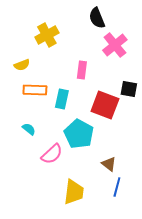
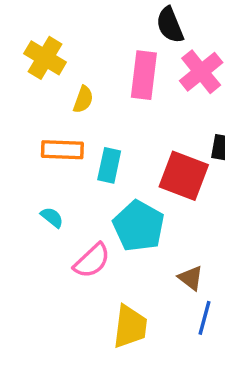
yellow cross: (47, 35) -> (45, 58), moved, turned -30
yellow semicircle: (22, 65) -> (83, 99), moved, turned -49
pink rectangle: (82, 70) -> (144, 75), moved, size x1.5

